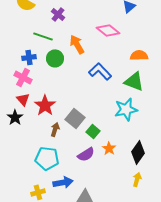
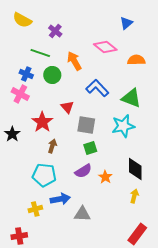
orange semicircle: (139, 55) -> (136, 60), moved
blue cross: (29, 57) -> (26, 74), turned 32
red triangle: (23, 99) -> (67, 107), moved
gray square: (75, 118) -> (86, 125), moved, turned -30
green square: (93, 131) -> (90, 148), turned 32
orange star: (109, 148) -> (105, 177), moved
black diamond: (138, 152) -> (135, 169), turned -35

